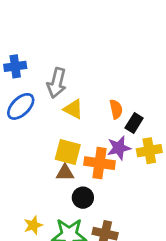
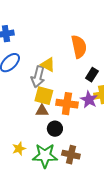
gray arrow: (57, 83) -> (38, 77), moved
orange semicircle: (116, 109) -> (79, 47), moved, size x1.6
purple star: (119, 148) -> (89, 100), moved, turned -30

